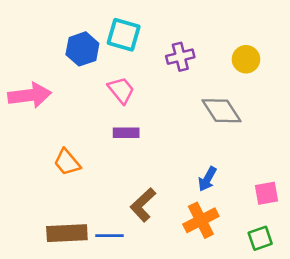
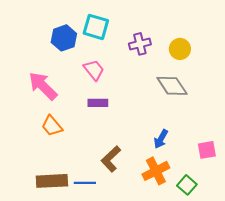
yellow circle: (246, 59) -> (180, 49), moved
pink arrow: (30, 95) -> (43, 86), moved, turned -128
green square: (260, 238) -> (187, 185), moved, turned -30

